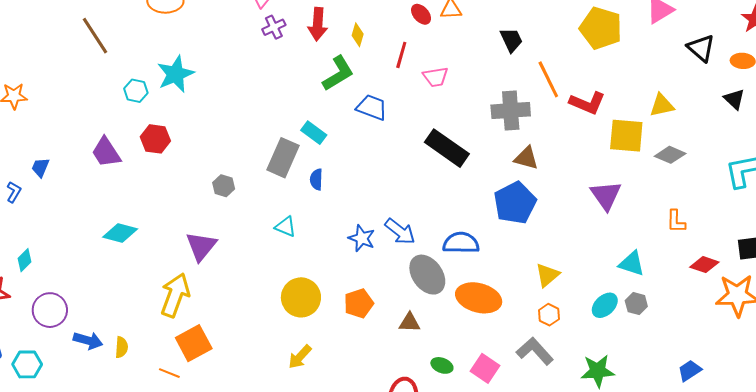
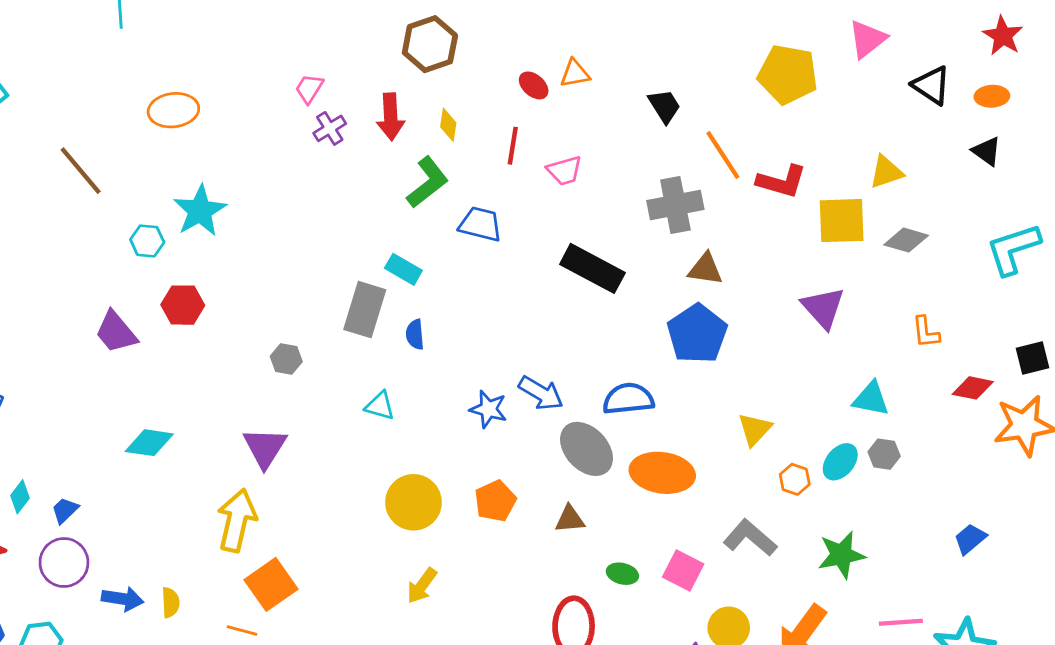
blue trapezoid: (40, 167) -> (65, 510), moved, turned 30
orange hexagon: (549, 315) -> (795, 479), moved

